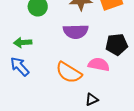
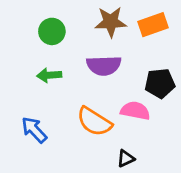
green arrow: (23, 42) -> (49, 75), moved
blue arrow: (20, 66) -> (34, 130), moved

